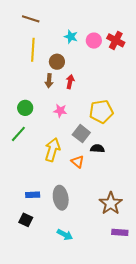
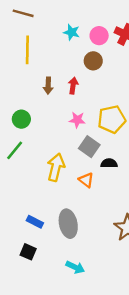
brown circle: (57, 62) -> (93, 61), moved
pink star: (60, 111) -> (77, 120), moved
blue rectangle: (33, 195) -> (35, 222), turned 32

